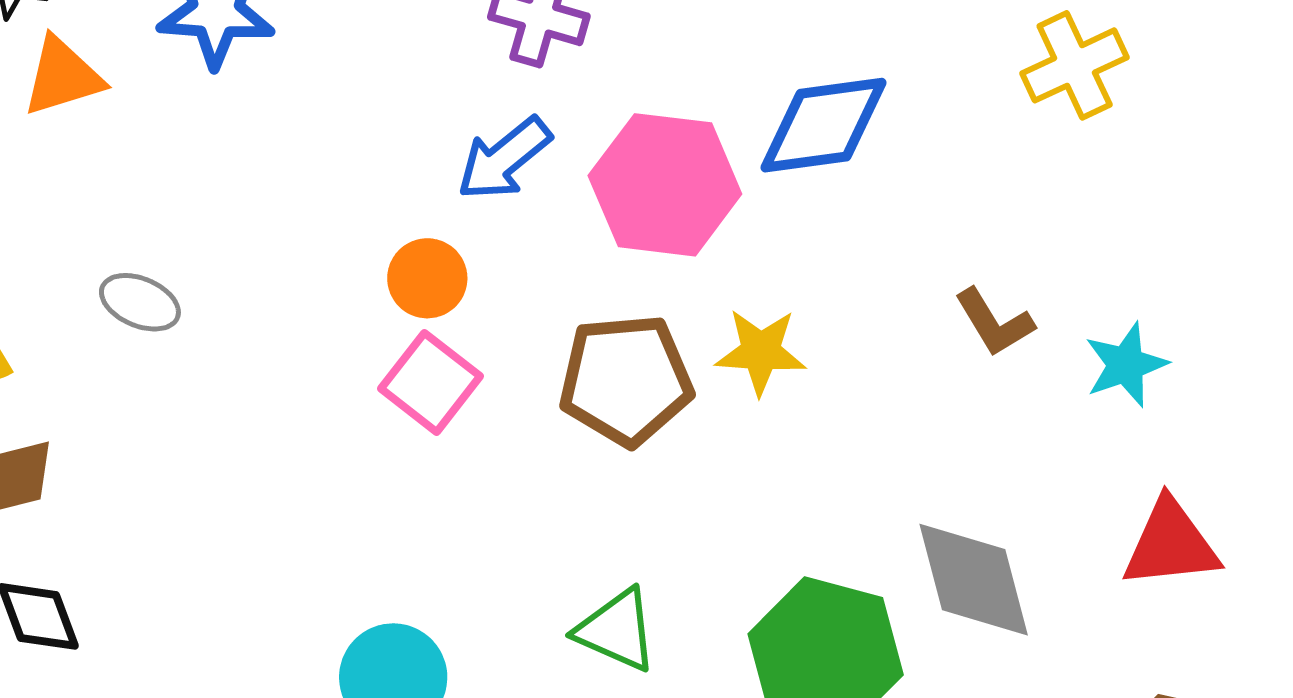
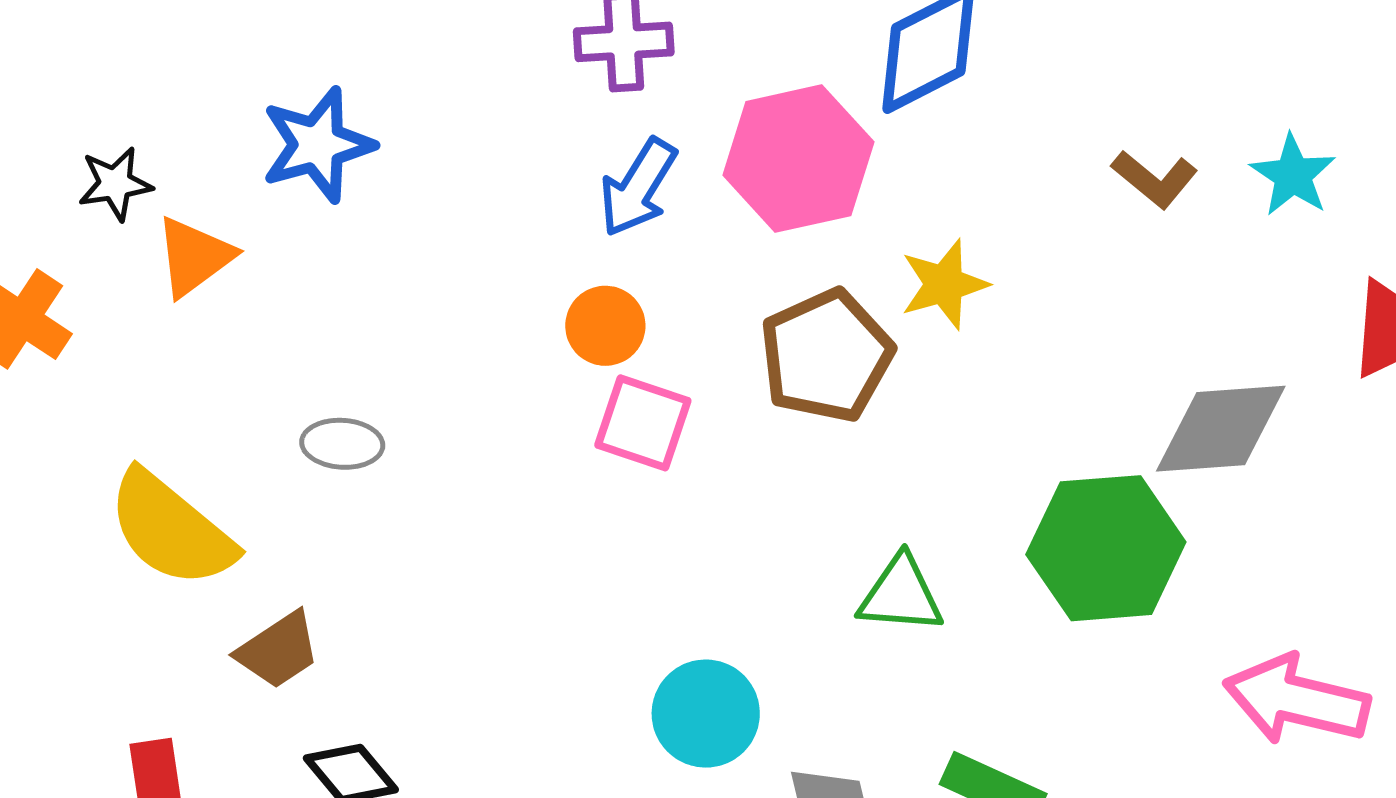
gray diamond: (974, 580) -> (1221, 429), turned -60

